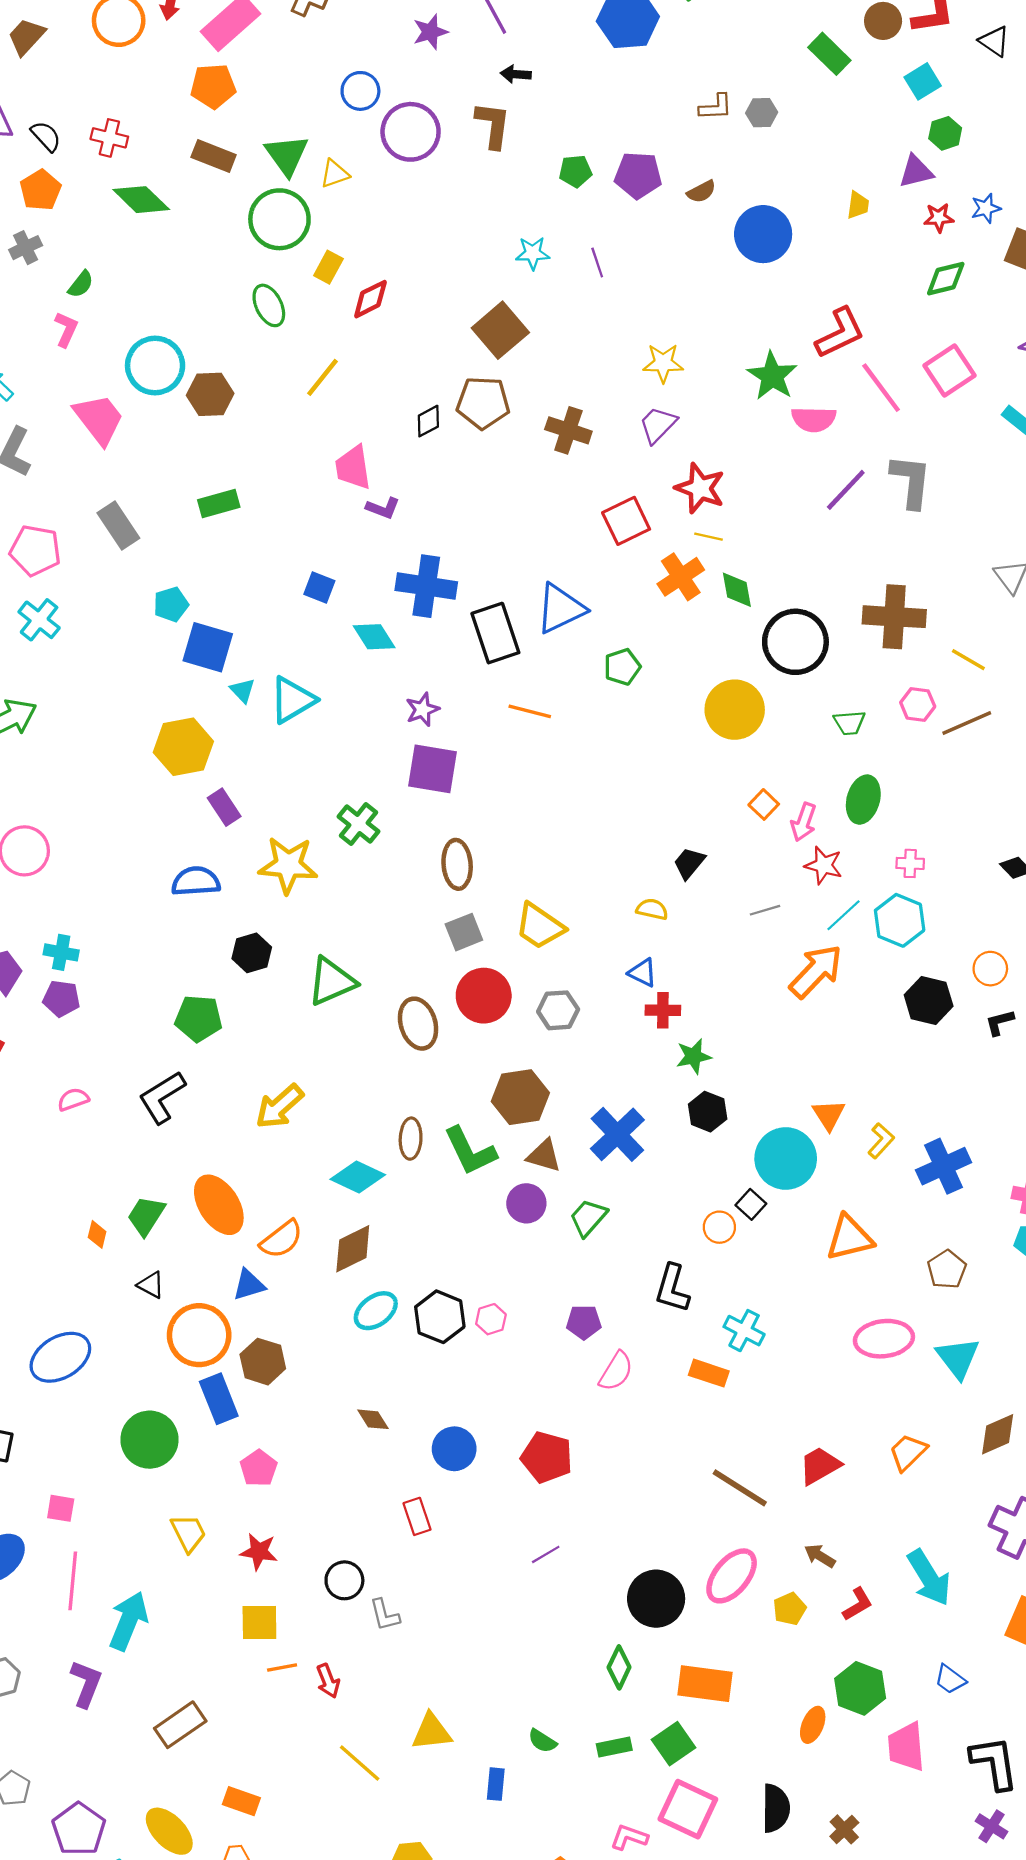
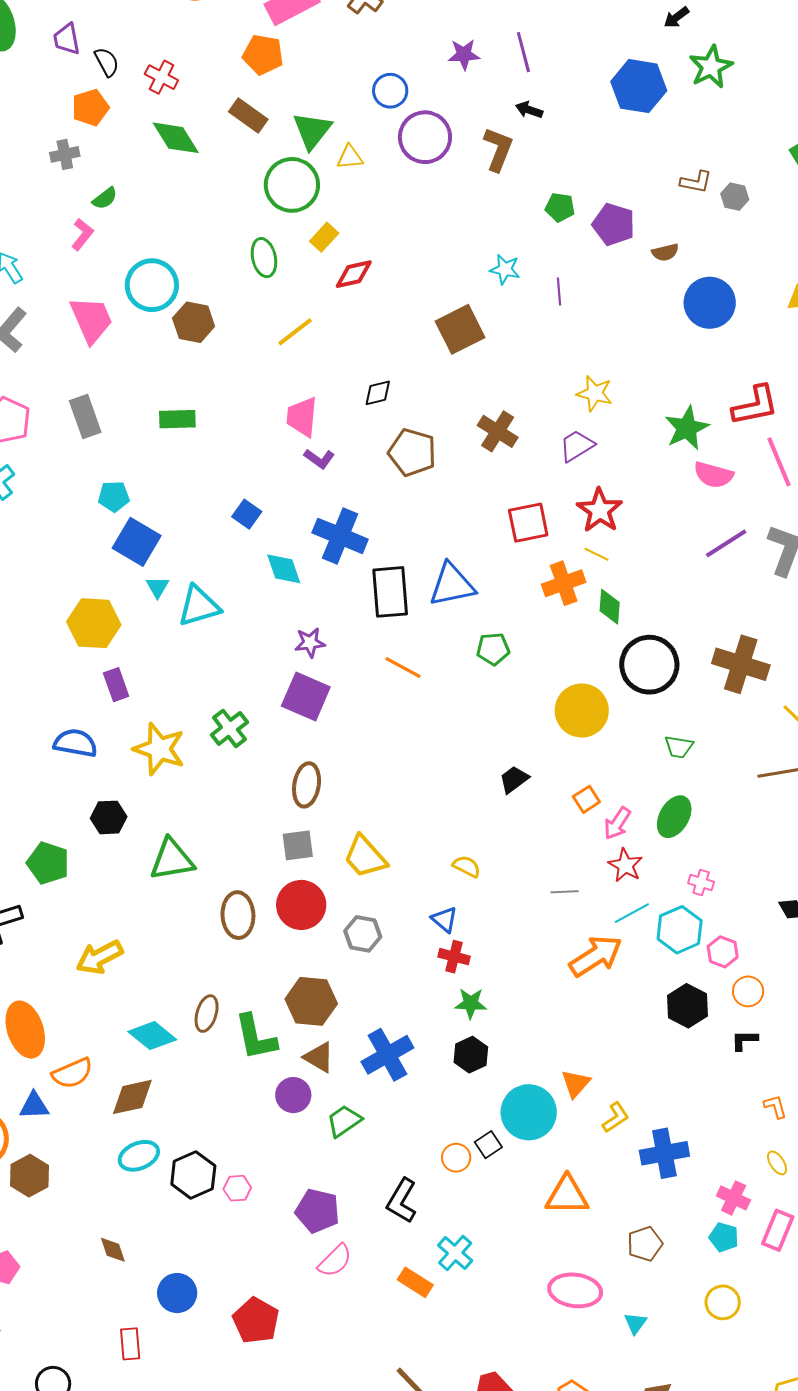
brown pentagon: (483, 403) -> (412, 452), moved
pink hexagon: (918, 704) -> (723, 952), moved
black trapezoid: (689, 863) -> (514, 779), moved
purple pentagon: (584, 1322) -> (317, 1211), size x1.4
cyan triangle: (958, 1358) -> (635, 1323), size x0.6

